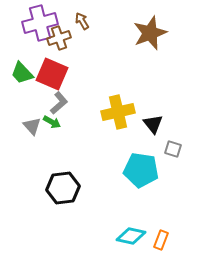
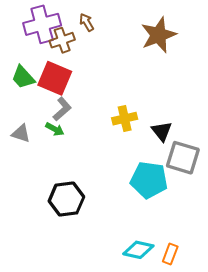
yellow cross: (118, 112) -> (125, 119), size x0.7
gray triangle: (32, 126) -> (21, 133), moved, turned -30
gray square: (173, 149) -> (183, 158), size x1.8

